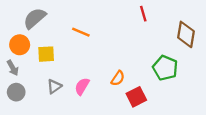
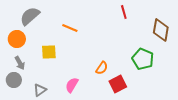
yellow square: (46, 54) -> (49, 52), moved
gray arrow: (13, 68) -> (20, 63), moved
gray triangle: (54, 86) -> (40, 90), moved
pink semicircle: (82, 86) -> (72, 85), moved

